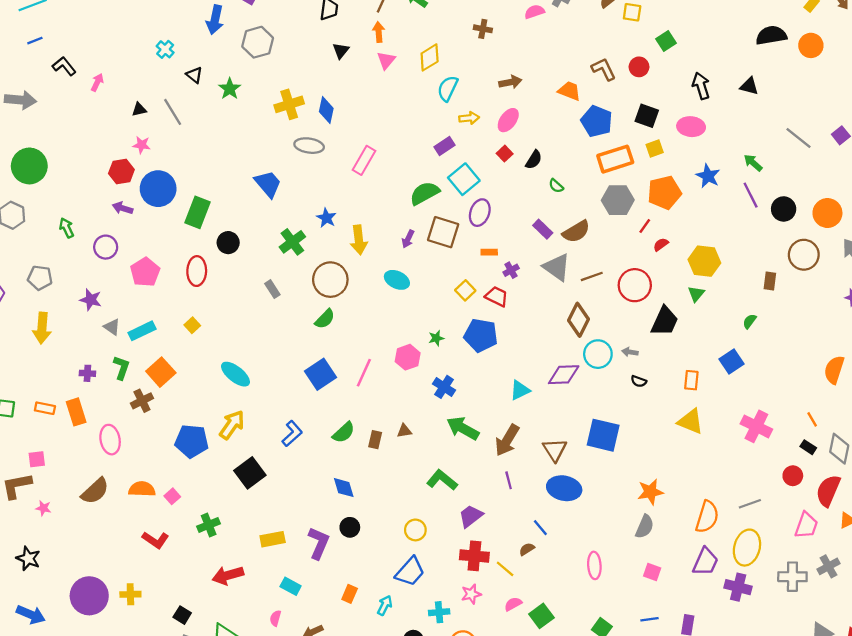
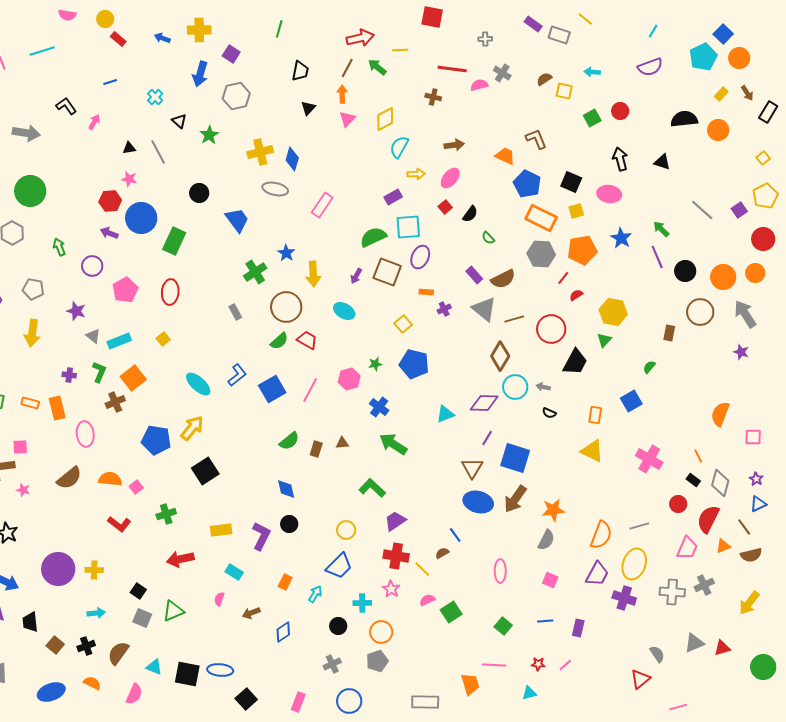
blue line: (35, 41) -> (110, 82), moved
red circle: (639, 67) -> (620, 111), moved
orange rectangle: (615, 159) -> (541, 218), turned 40
cyan square: (464, 179) -> (408, 227), turned 32
black circle: (228, 243) -> (199, 193), moved
red trapezoid: (497, 296) -> (307, 340), moved
blue L-shape: (292, 434) -> (237, 375), moved
brown arrow: (507, 440) -> (515, 499), moved
purple line: (509, 480) -> (487, 438), moved, turned 42
pink star: (471, 594) -> (391, 589), turned -30

